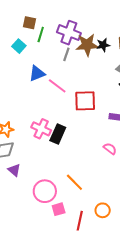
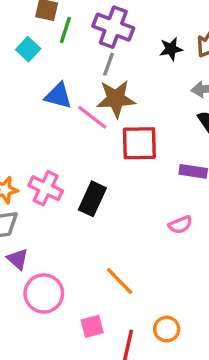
brown star: (87, 45) -> (116, 99), moved
blue triangle: (37, 73) -> (58, 96), turned 36
pink cross: (41, 129) -> (46, 188), moved
pink semicircle: (110, 149) -> (180, 225), turned 120
pink circle: (45, 191) -> (44, 293), moved

